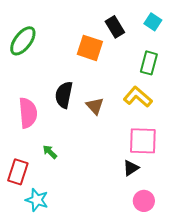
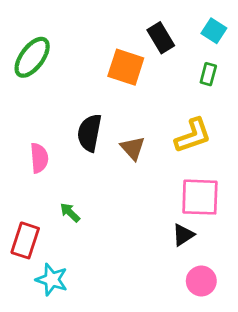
green rectangle: (149, 63) -> (208, 74), moved, size x0.7
yellow L-shape: (138, 97) -> (193, 136), turned 120
pink semicircle: (28, 113) -> (39, 158), size x0.7

